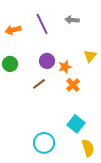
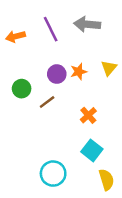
gray arrow: (72, 20) -> (87, 24), size x1.5
green circle: (10, 64) -> (22, 89), moved
orange star: (65, 67) -> (79, 72), moved
orange cross: (73, 85) -> (88, 115), moved

